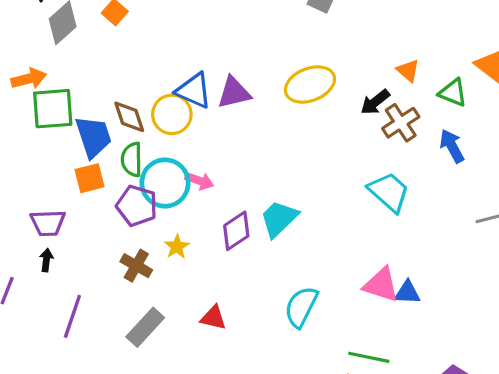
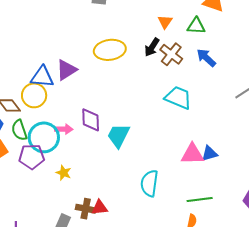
orange triangle: (408, 70) -> (165, 22), turned 42
yellow ellipse: (310, 84) -> (110, 50), turned 32
purple diamond: (236, 231) -> (91, 120), moved, turned -40
brown cross: (136, 266) -> (86, 209), moved

